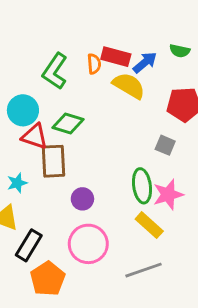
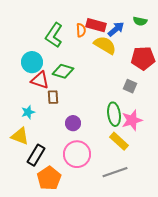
brown rectangle: (53, 161) -> (53, 97), size x0.6

